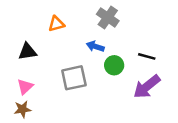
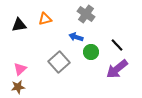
black triangle: (27, 51) -> (19, 25), moved
black line: (147, 56) -> (117, 45), turned 32
gray square: (74, 78) -> (59, 62), turned -30

